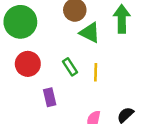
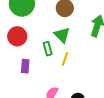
green triangle: (90, 33) -> (62, 35), moved

